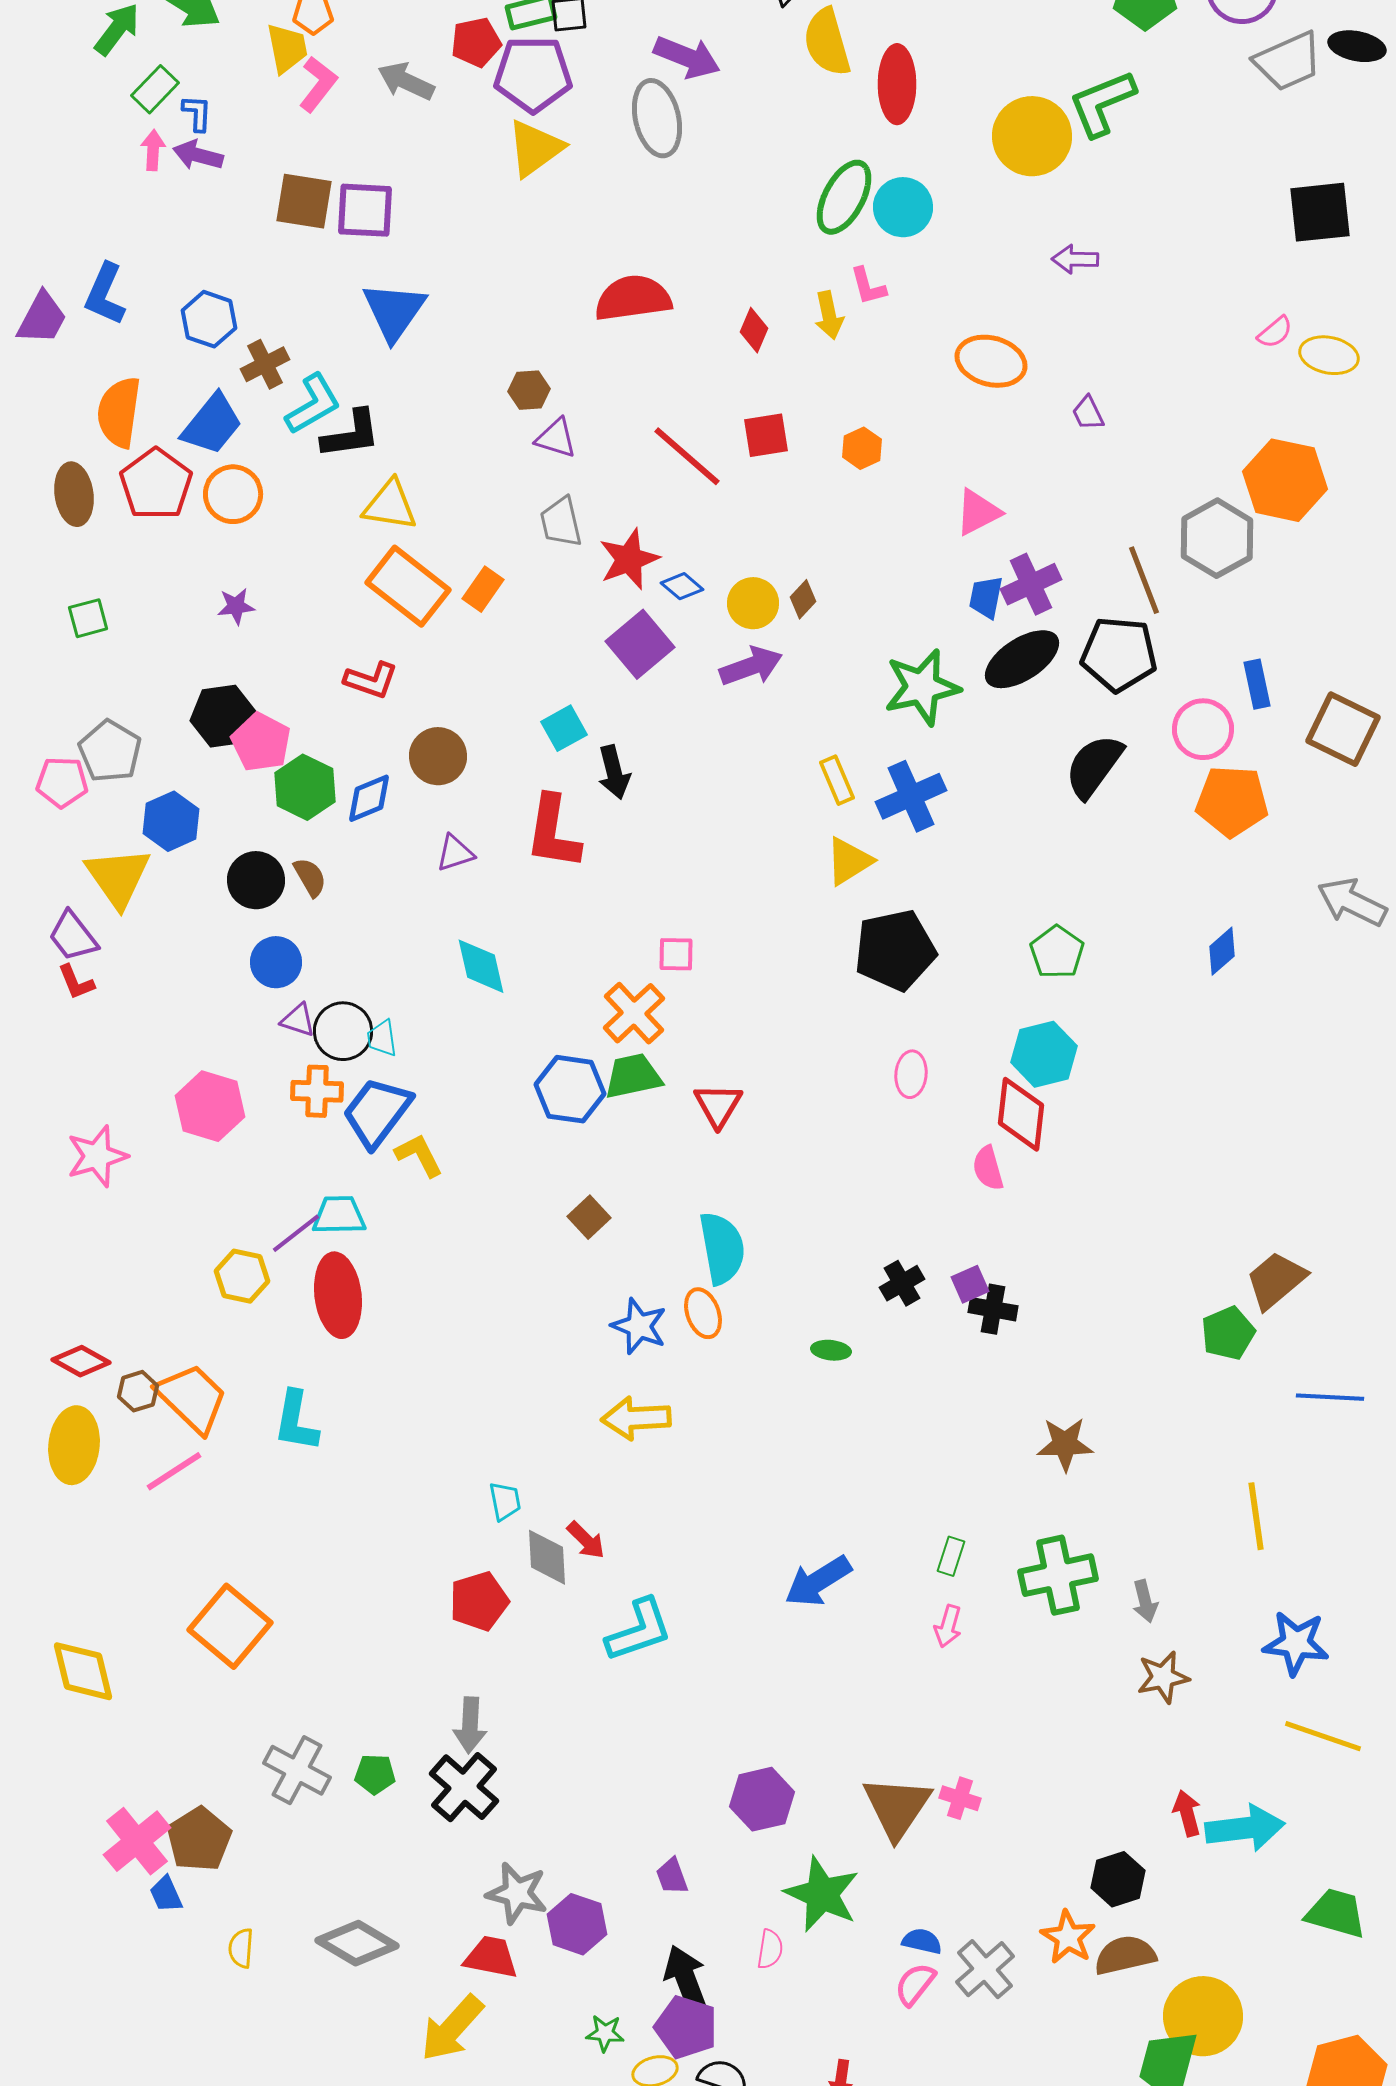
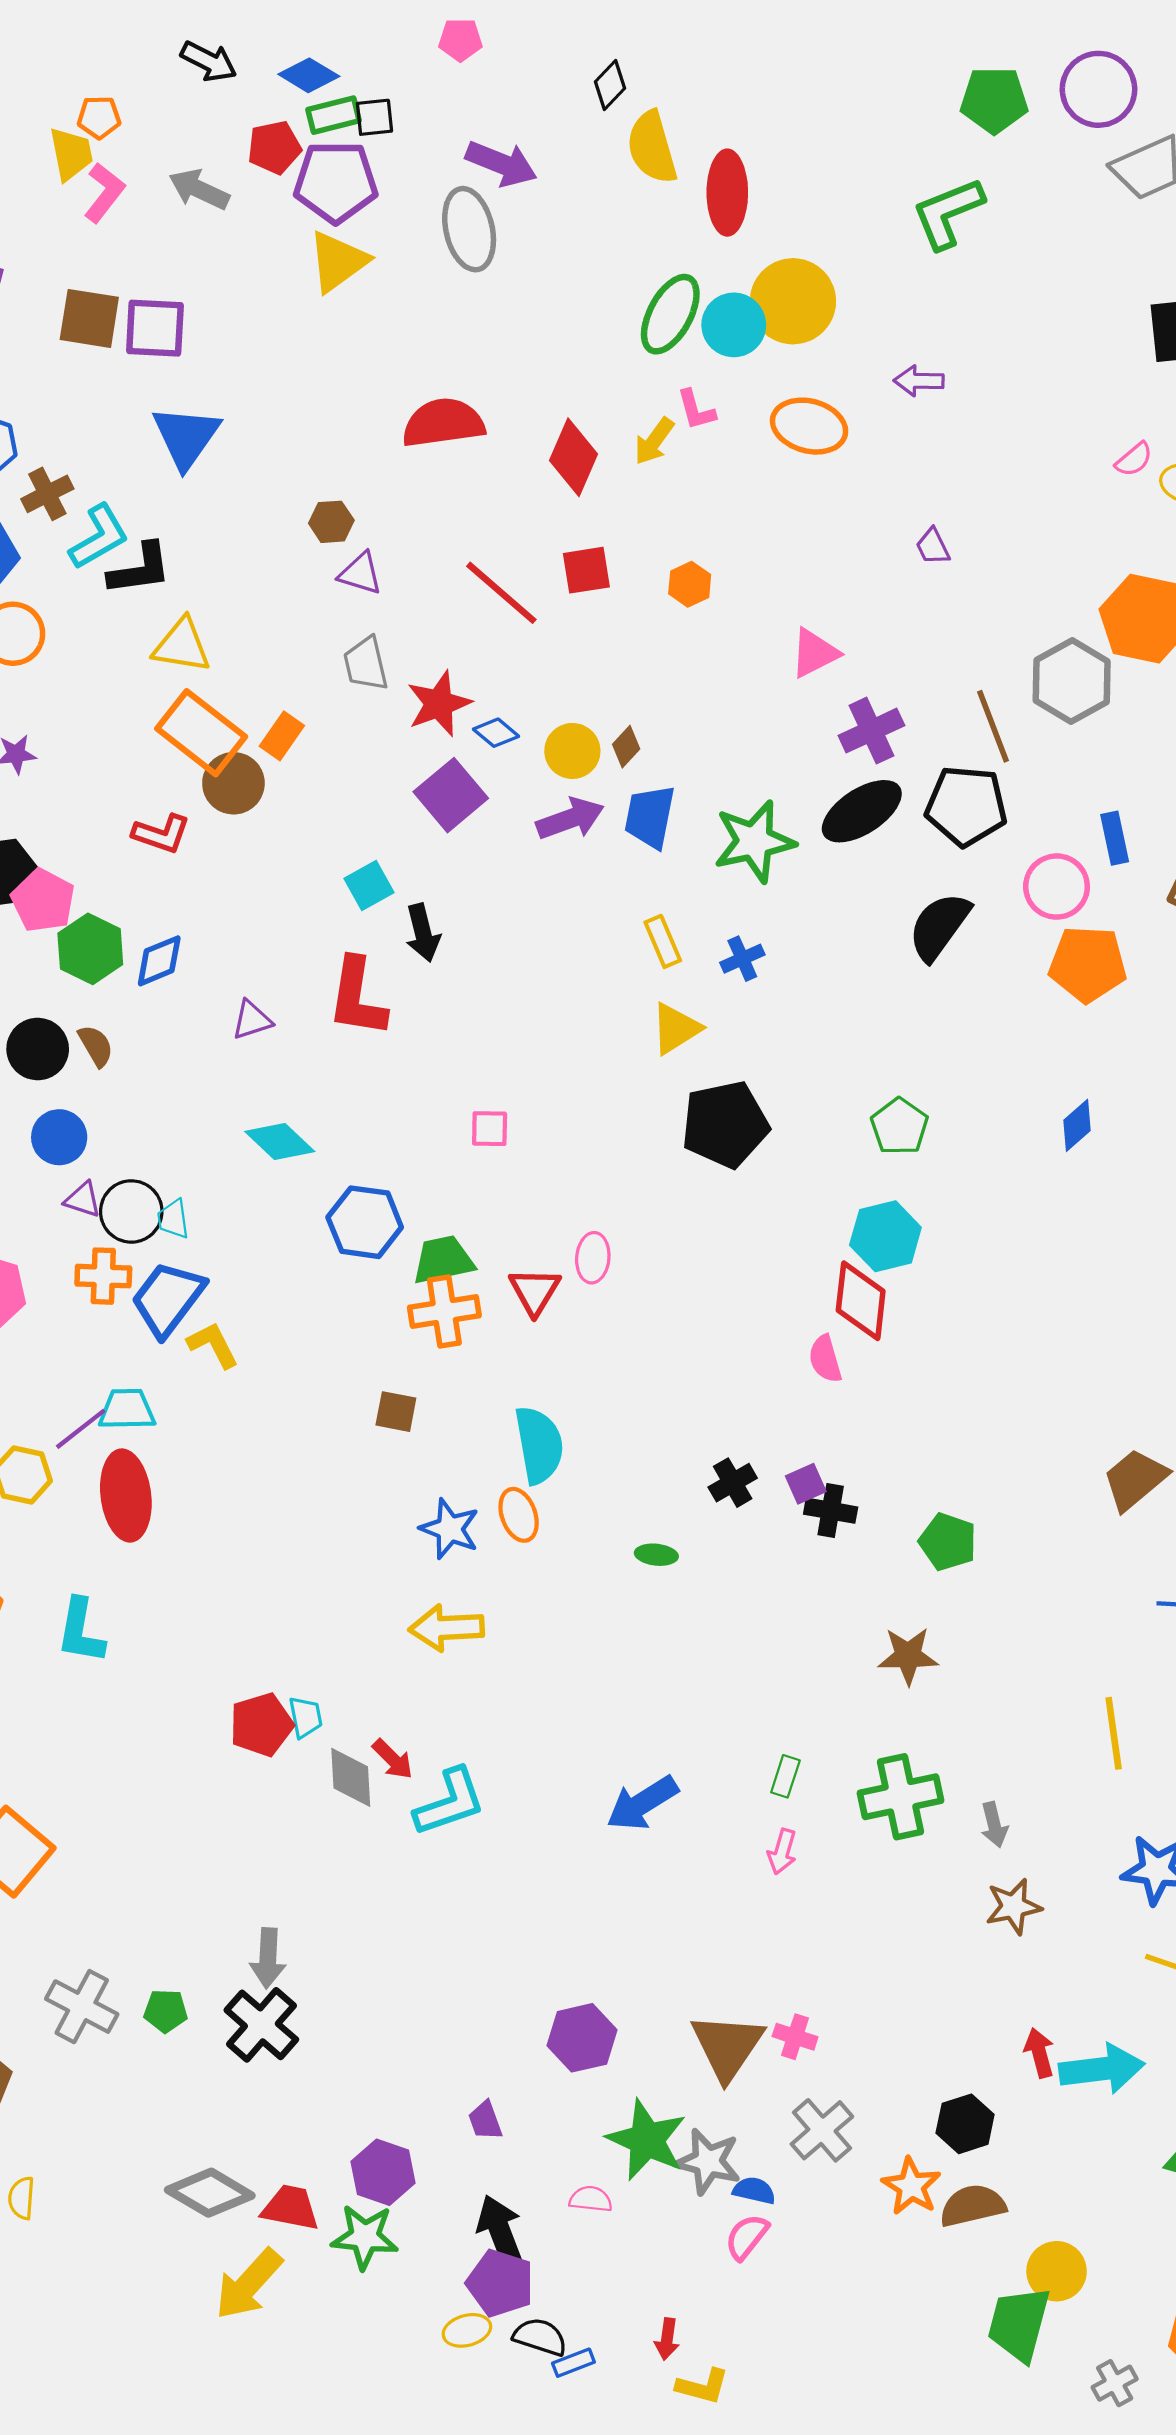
yellow circle: (1032, 136) -> (793, 301), moved
yellow arrow: (829, 315) -> (654, 441), turned 48
red diamond: (754, 330) -> (573, 457), size x1.6
orange ellipse: (991, 361) -> (809, 426), moved
blue trapezoid: (986, 597) -> (650, 817), moved, size x1.4
brown circle: (438, 756) -> (233, 783), moved
blue cross: (911, 796) -> (742, 959), size x0.6
cyan diamond: (481, 966) -> (280, 1142), turned -34
orange cross: (634, 1013) -> (444, 1312), moved, turned 34
pink ellipse: (911, 1074) -> (593, 1258), moved
blue hexagon: (570, 1089) -> (365, 1222), moved
brown square: (589, 1217) -> (396, 1412), turned -36
green pentagon: (1228, 1333) -> (948, 1542), moved, turned -30
red pentagon: (479, 1601) -> (261, 1725), moved
cyan L-shape: (639, 1630) -> (450, 1802), moved
gray star: (517, 1893) -> (708, 2161), moved
gray diamond: (357, 1943) -> (210, 2193), moved
pink semicircle: (770, 1949) -> (591, 2199), turned -93
gray cross: (985, 1969) -> (822, 2130), moved
yellow circle: (1203, 2016) -> (1057, 2271), size x0.7
green star: (605, 2033) -> (365, 2237), moved, size x1.6

